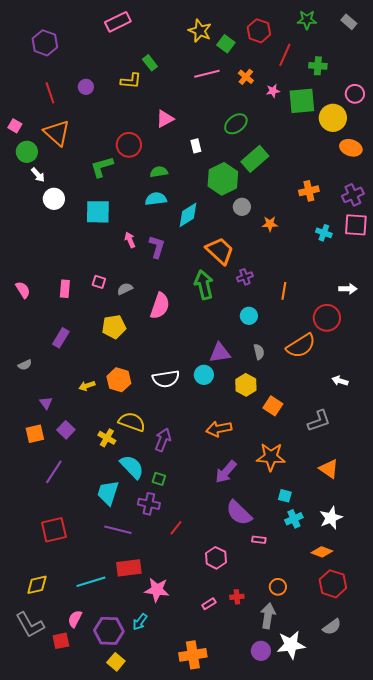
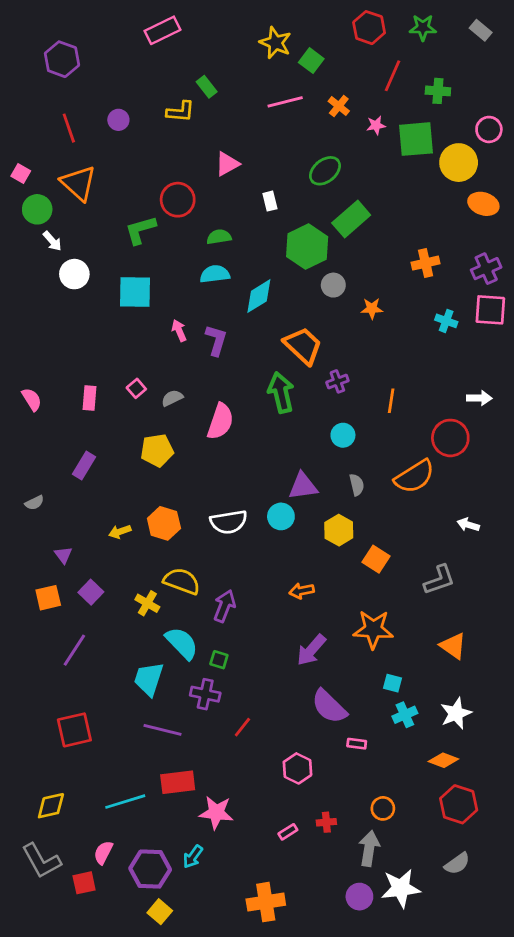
red hexagon: (259, 31) -> (369, 28), moved
pink square: (99, 282) -> (136, 388), turned 32
orange arrow: (219, 429) -> (302, 591), size x0.7

